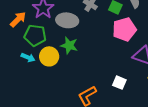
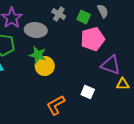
yellow circle: (49, 56) -> (45, 66), moved

